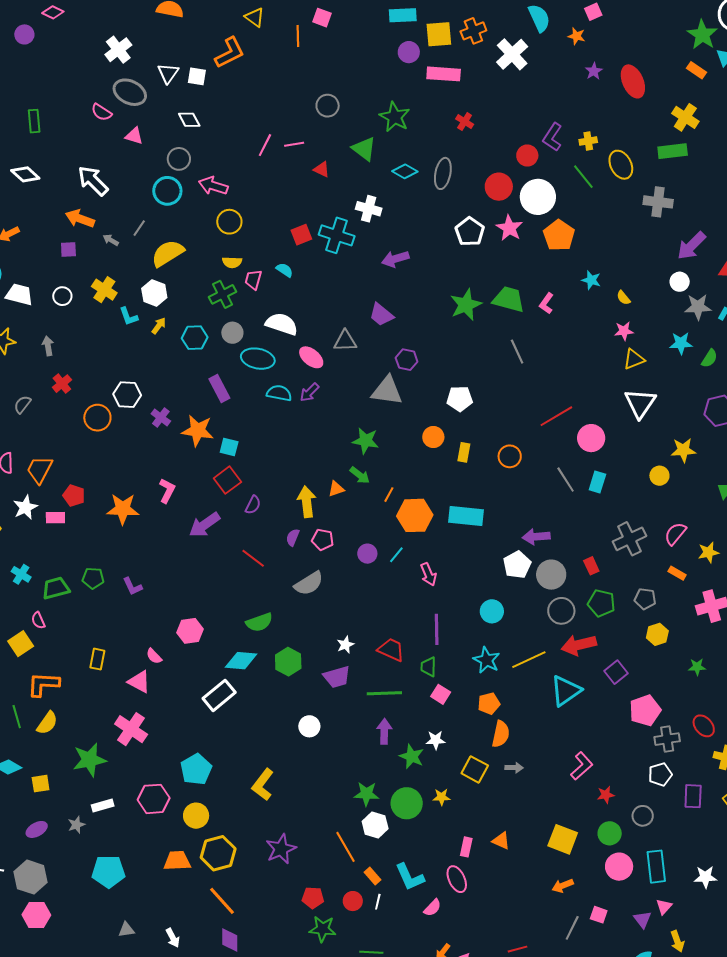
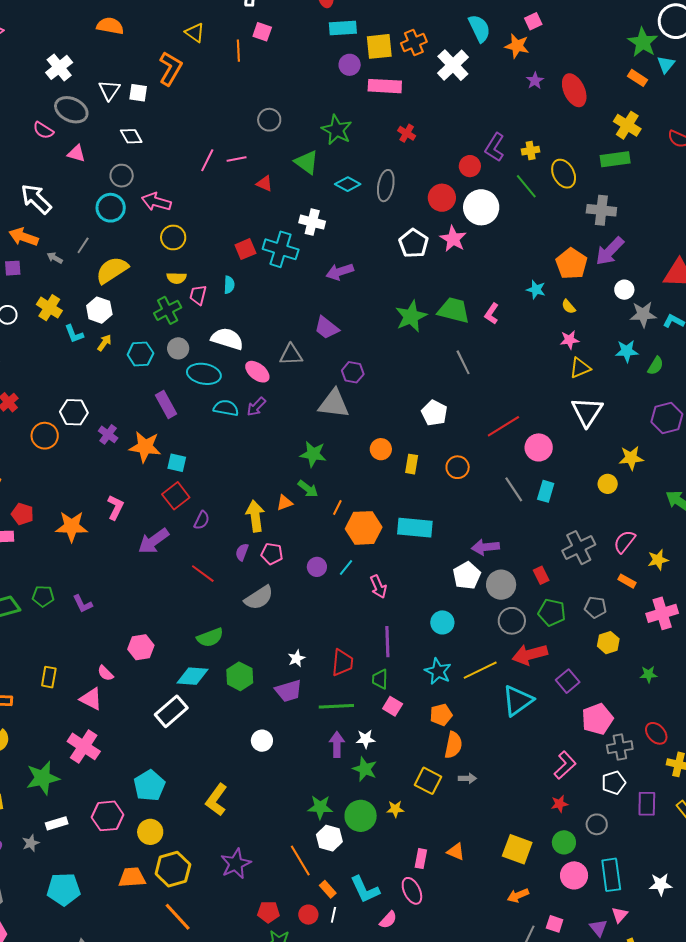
orange star: (576, 36) -> (517, 46), size x1.4
orange L-shape: (230, 53) -> (170, 69), turned -32
orange pentagon: (559, 235) -> (571, 264), moved
purple arrow: (692, 246) -> (610, 251), moved
cyan semicircle: (285, 270) -> (229, 285), turned 60
white pentagon: (460, 399) -> (434, 413), moved, turned 30
red trapezoid: (391, 650) -> (342, 663), turned 72
white star: (436, 740) -> (366, 739), moved
pink L-shape: (582, 766) -> (565, 765), moved

